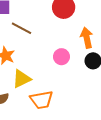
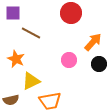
orange arrow: (87, 38) -> (93, 42), turned 54

